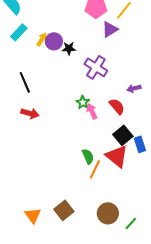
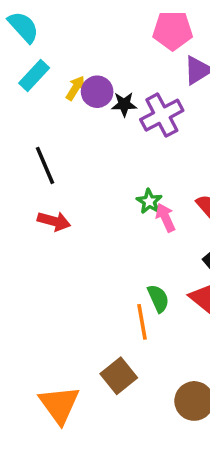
purple cross: (96, 67) -> (162, 115), moved, turned 30
orange line: (95, 169) -> (142, 322), moved, turned -36
brown square: (64, 210) -> (119, 376), moved
orange triangle: (33, 215) -> (59, 405), size x1.4

